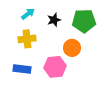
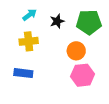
pink hexagon: (55, 67) -> (83, 75), moved

